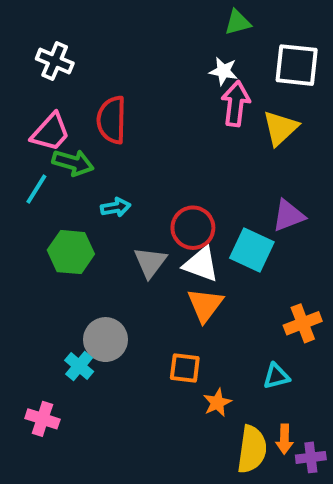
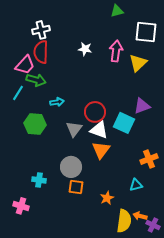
white cross: (55, 61) -> (41, 30), moved, turned -36
white star: (223, 71) -> (85, 49), moved
red semicircle: (112, 120) -> (41, 52), moved
gray circle: (106, 340) -> (71, 167), moved
cyan cross: (79, 366) -> (39, 180), turned -32
orange square: (185, 368) -> (76, 187), moved
orange arrow: (284, 439) -> (140, 216), turned 104
purple cross: (311, 457) -> (153, 225), turned 32

